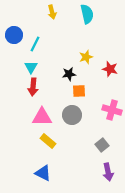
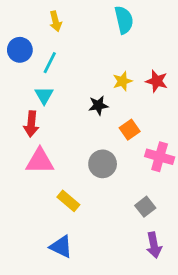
yellow arrow: (52, 12) -> (55, 21), moved
red star: (110, 69) -> (157, 81), moved
red arrow: (33, 87) -> (31, 124), moved
orange square: (79, 91) -> (130, 130), moved, turned -32
pink triangle: (42, 117) -> (40, 161), moved

